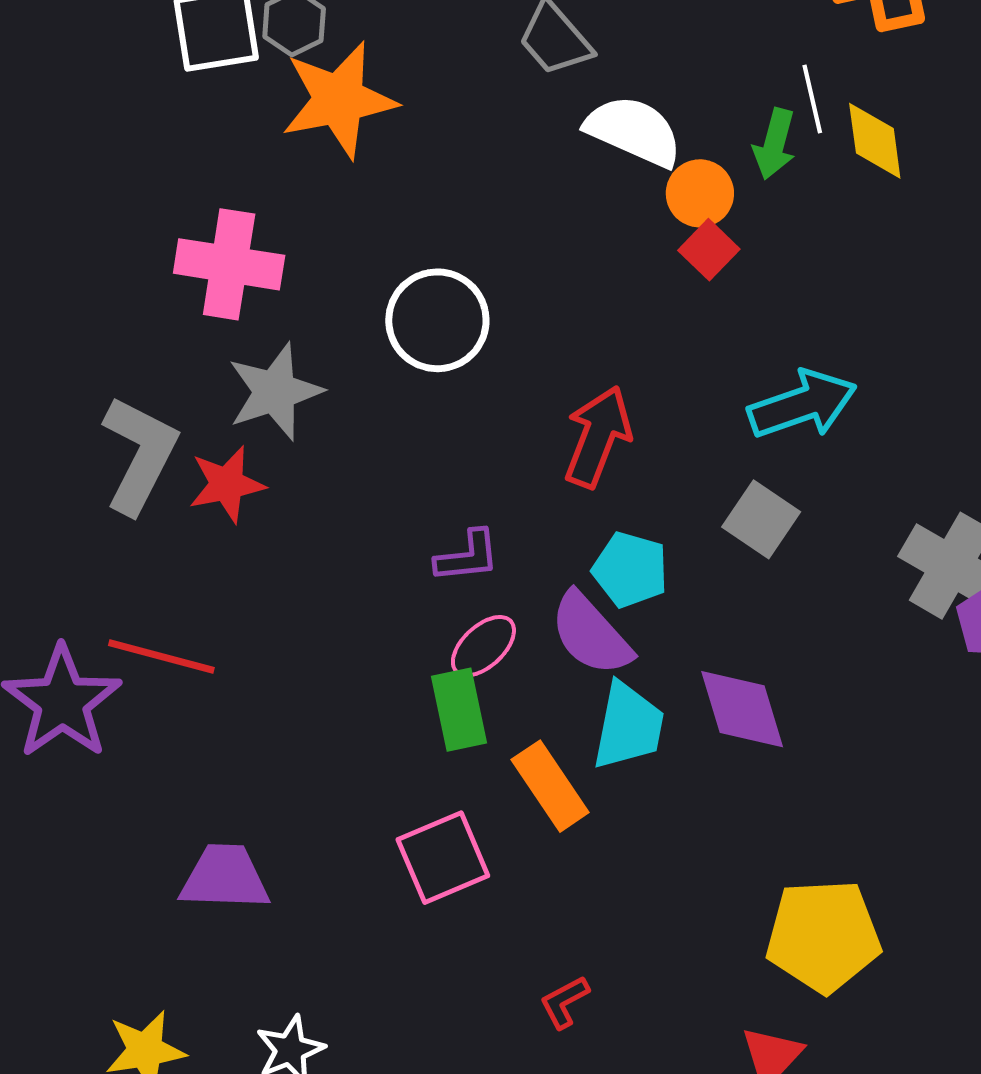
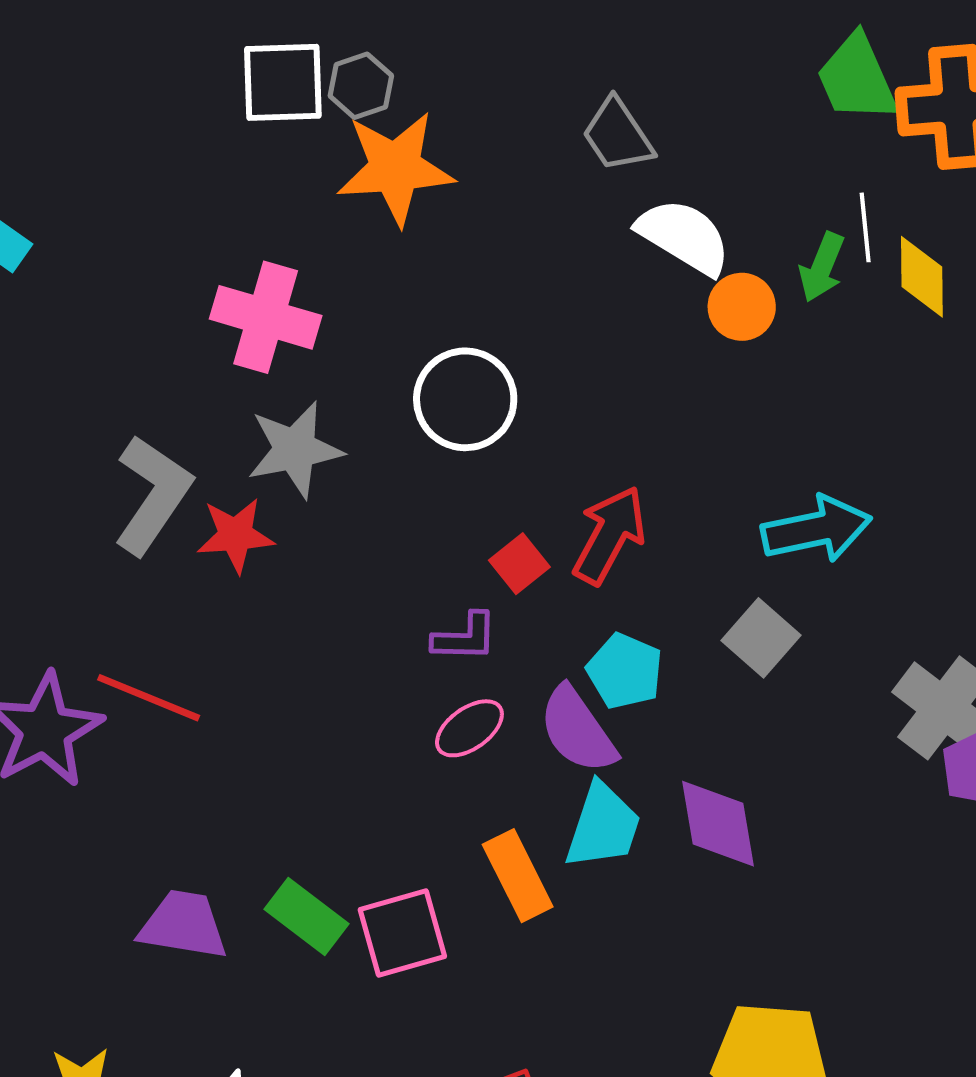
red square: (709, 250) -> (519, 564), moved
green rectangle: (459, 710) -> (306, 917), moved, turned -48

